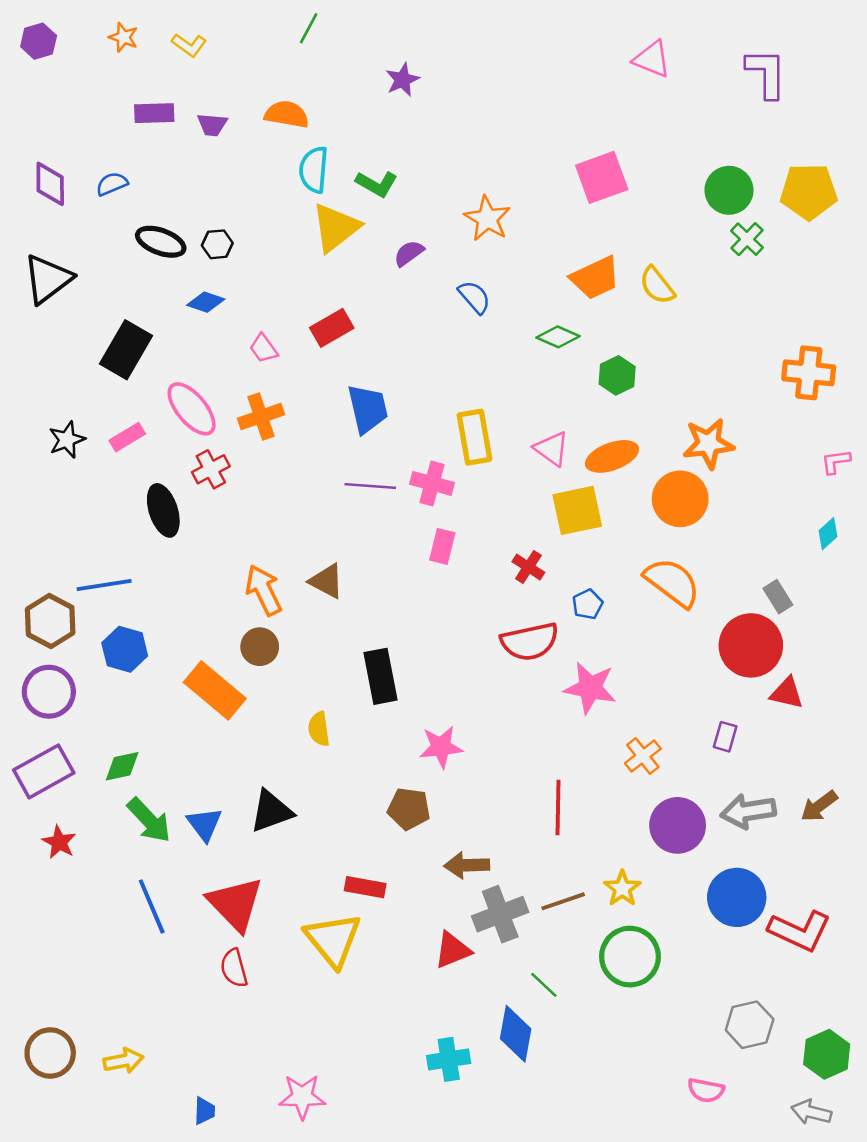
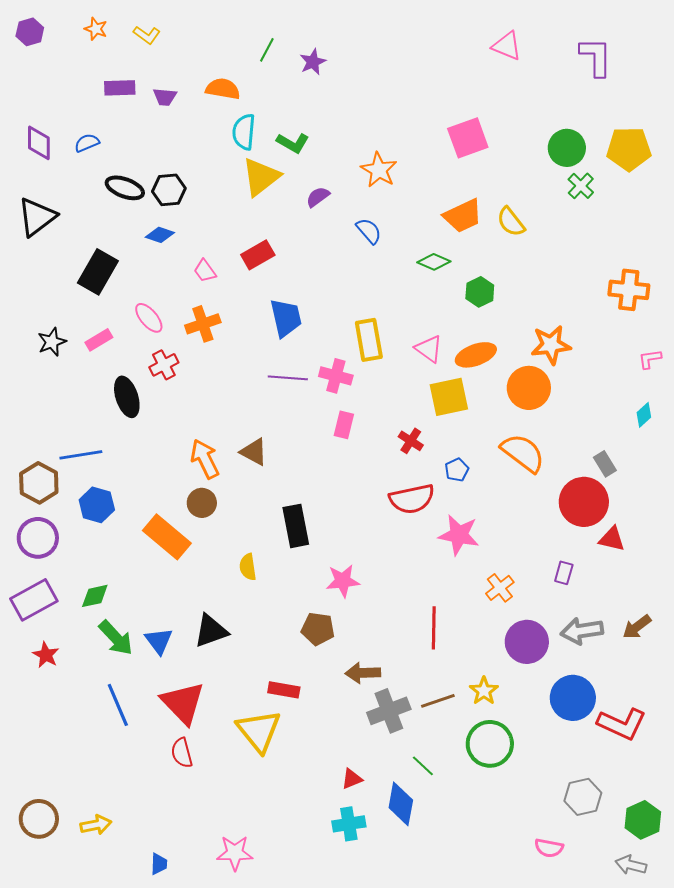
green line: (309, 28) -> (267, 50), moved
black hexagon: (217, 244) -> (169, 190), size x1.4
pink ellipse: (192, 409) -> (149, 318), size x0.7
red triangle: (453, 950) -> (352, 779), moved, size x0.7

